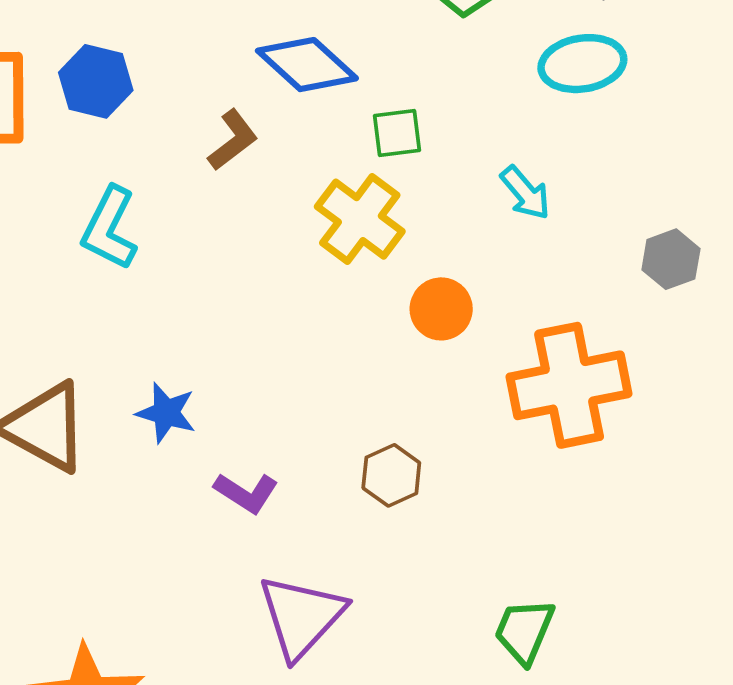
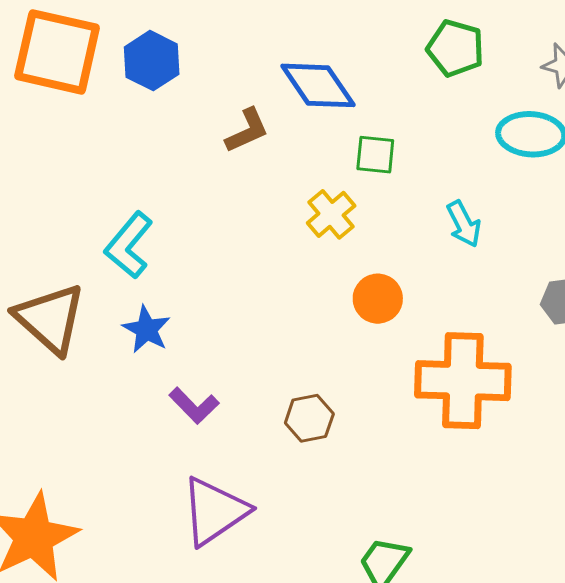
yellow cross: (360, 219) -> (331, 214), size x0.7
cyan L-shape: (109, 228) -> (129, 245), moved

